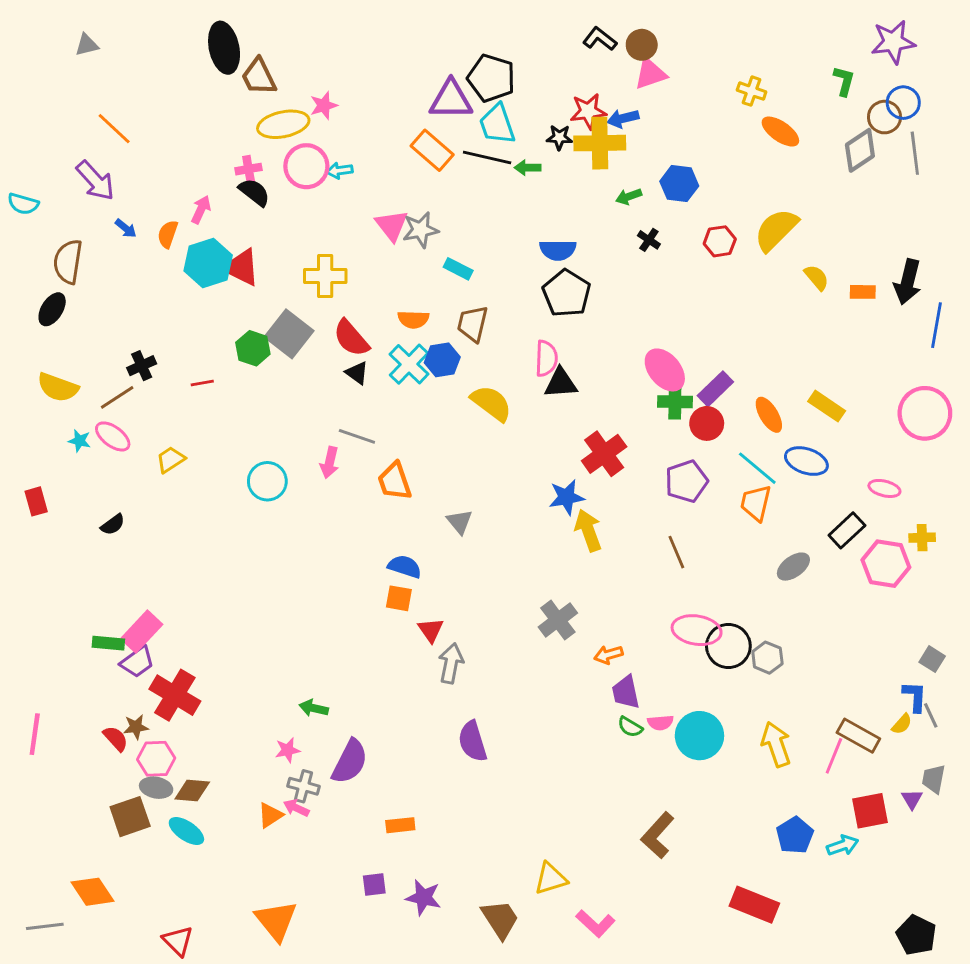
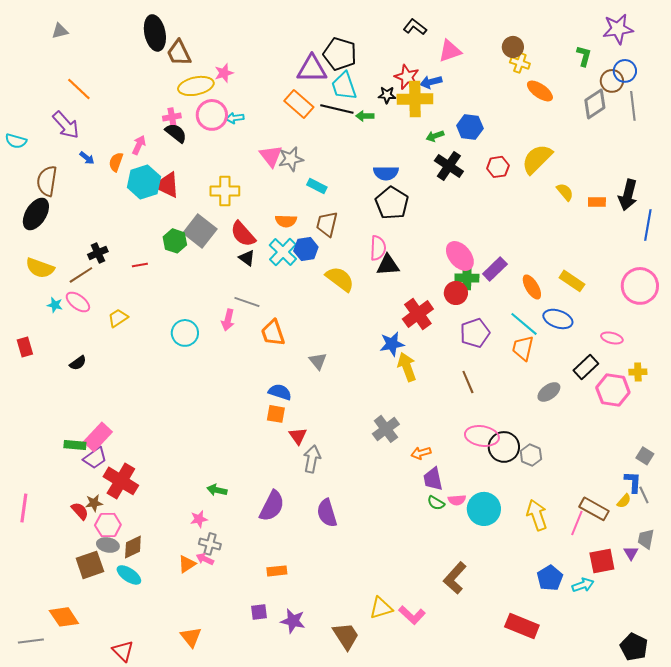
brown circle: (642, 45) -> (513, 47), moved
red star: (588, 111) -> (407, 77), turned 30
black cross: (649, 240) -> (449, 166), size x1.8
black ellipse: (52, 309) -> (36, 214), size x1.4
red circle: (707, 423) -> (456, 293), moved
purple semicircle: (350, 762) -> (272, 506), moved
brown diamond: (192, 791) -> (133, 547), turned -30
orange triangle: (276, 921) -> (191, 637), size x0.7
pink L-shape: (595, 923) -> (412, 615), moved

